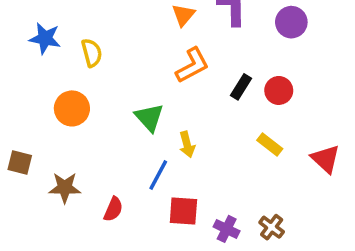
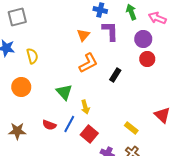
red circle: (279, 90) -> (147, 59), moved
yellow rectangle: (270, 144) -> (131, 128), moved
red semicircle: (113, 209) -> (49, 125), moved, turned 88
red square: (183, 211) -> (89, 134), moved, turned 36

